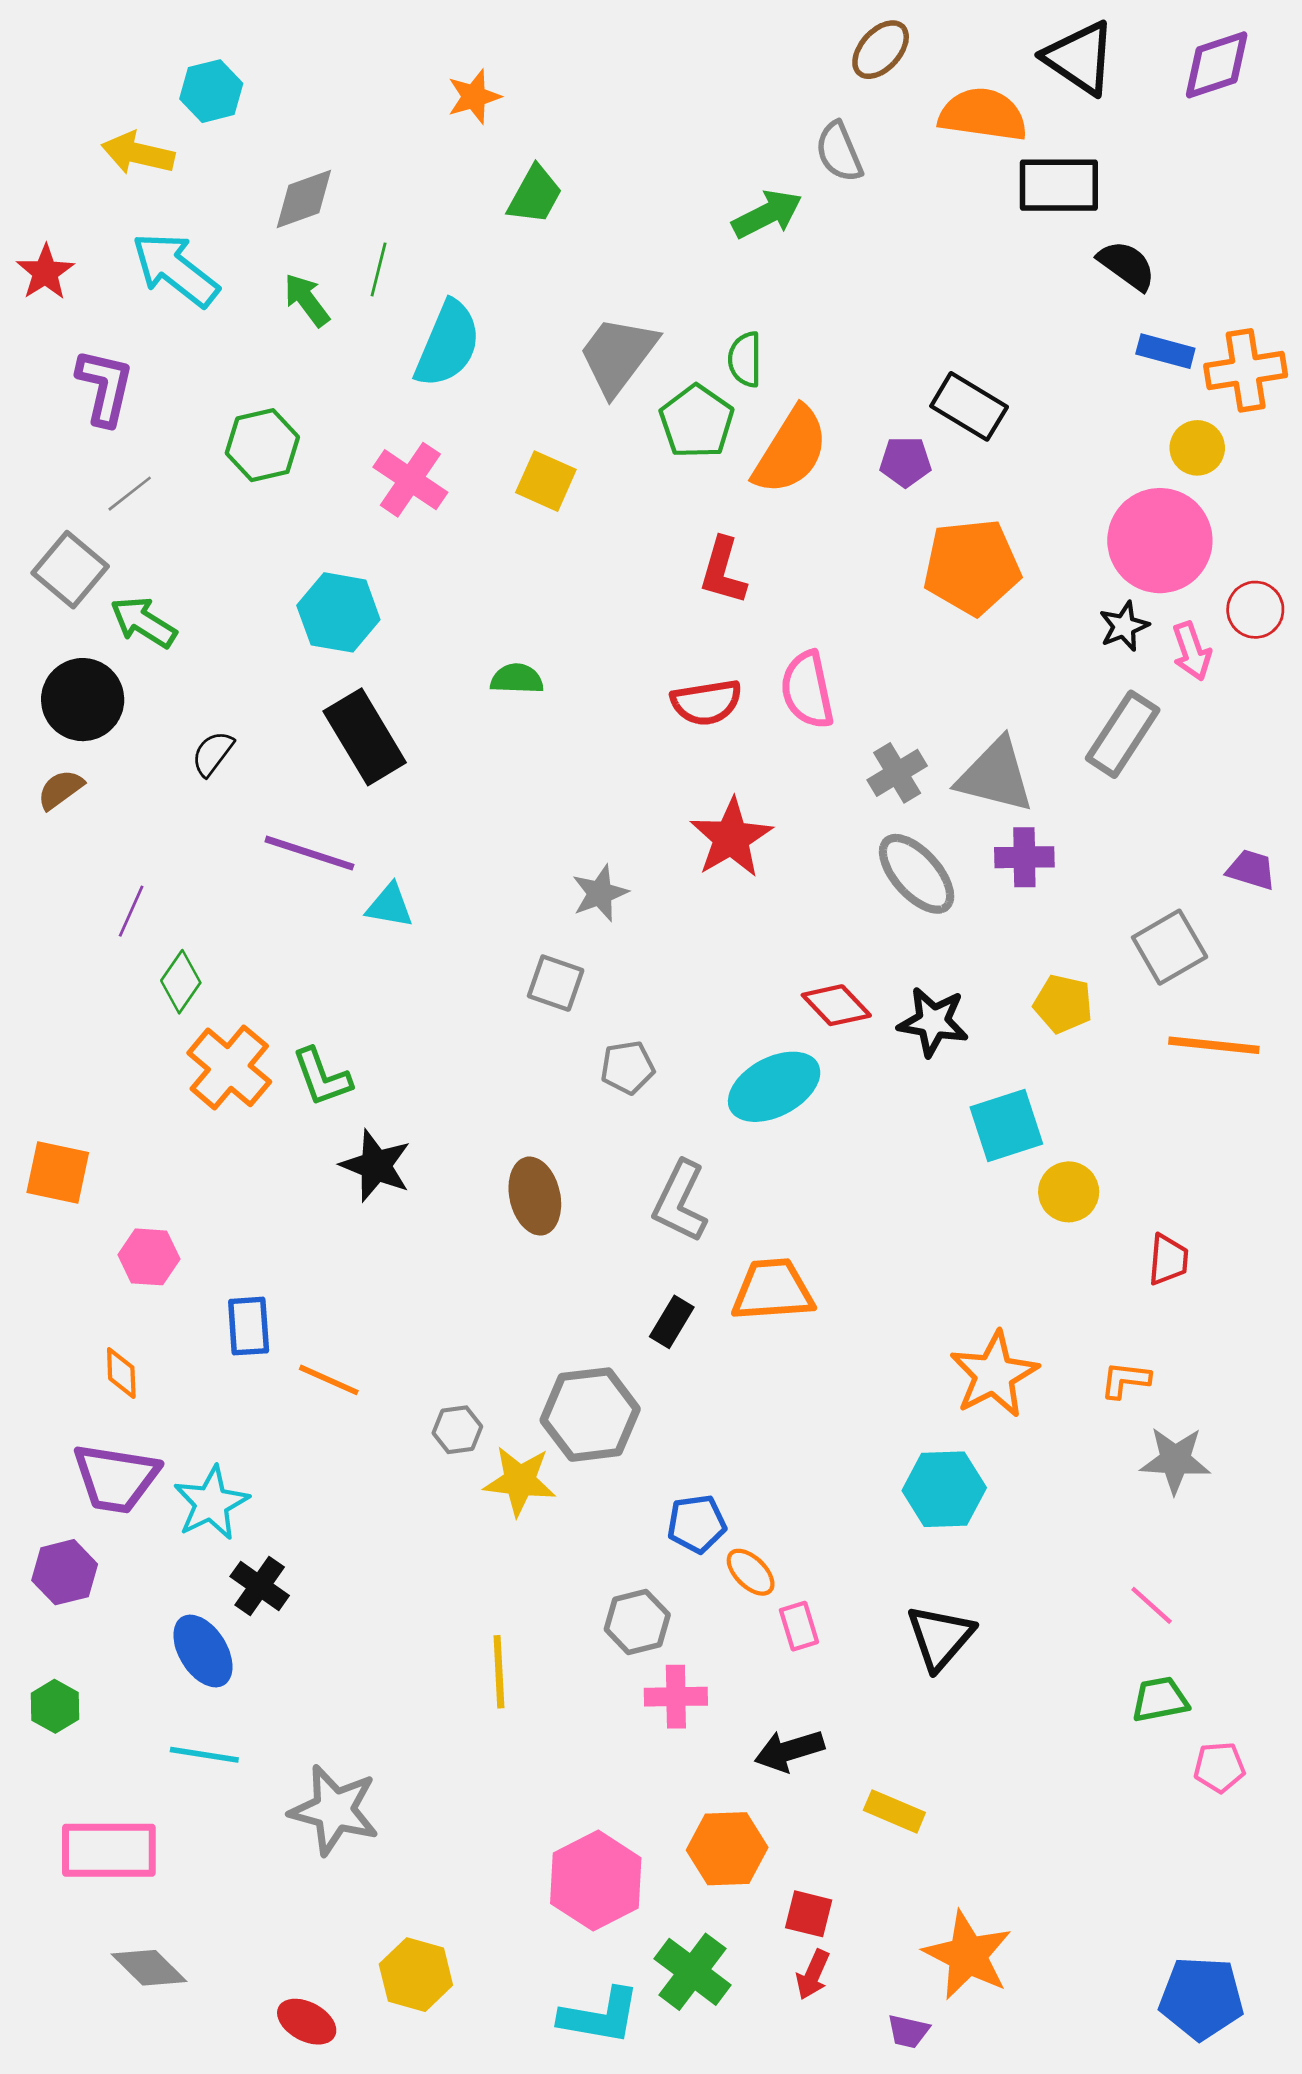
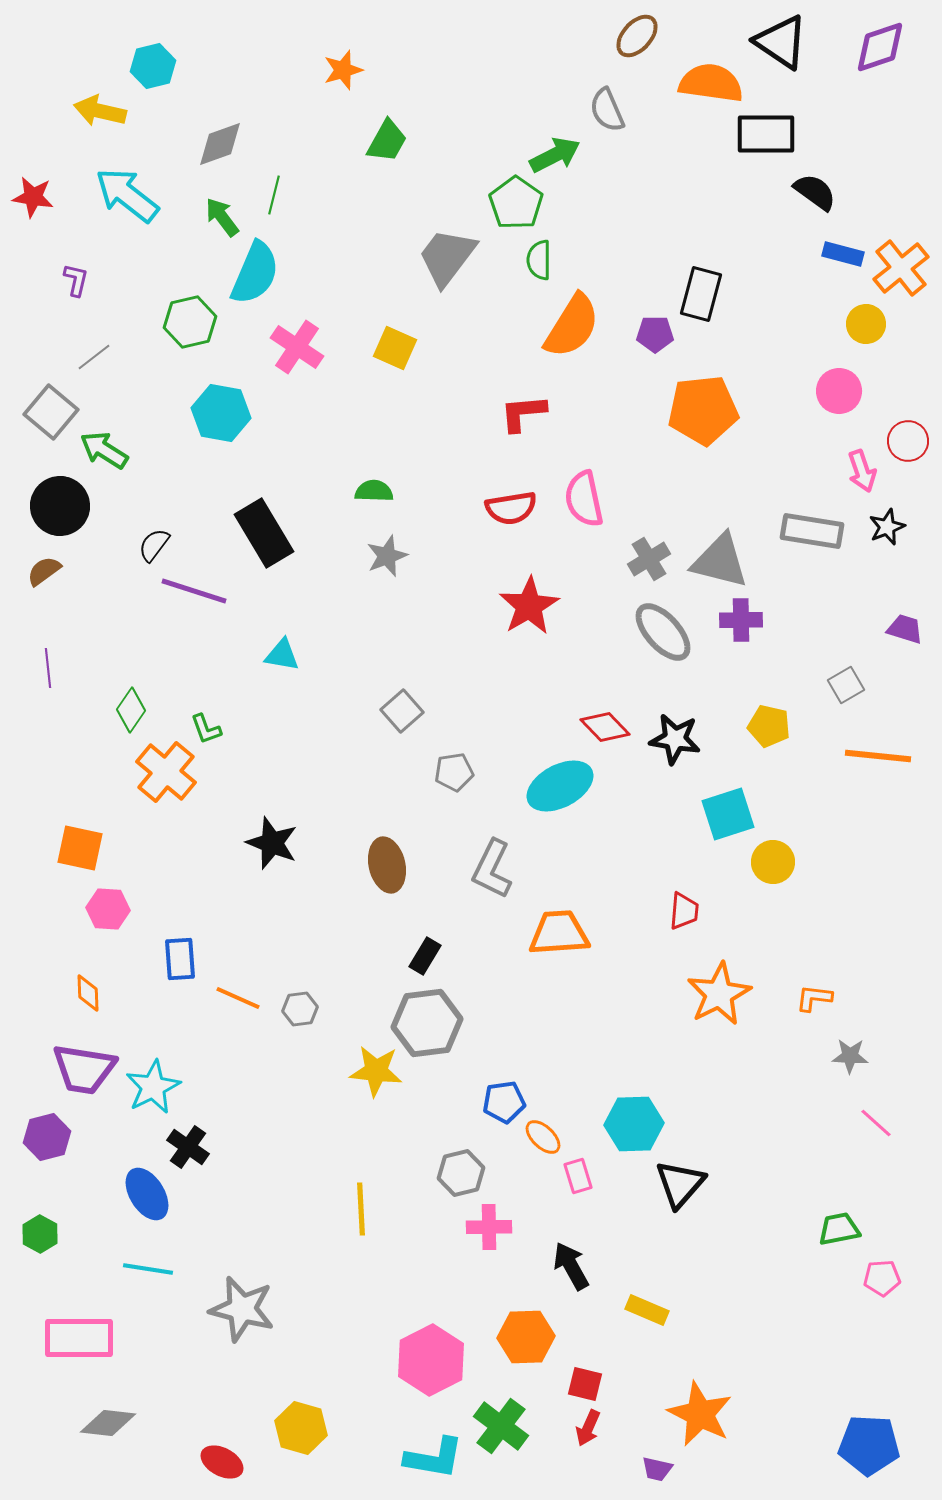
red star: (45, 272) -> (33, 197), turned -30
cyan semicircle: (448, 344) -> (255, 273), moved
orange cross: (1246, 370) -> (901, 268), turned -30
purple L-shape: (105, 387) -> (76, 280), size x0.6
black rectangle: (969, 406) -> (701, 294), turned 74
green pentagon: (697, 422) -> (516, 203), moved
pink circle: (1160, 541) -> (839, 391), size x0.6
red L-shape: (723, 571) -> (523, 413), turned 69
cyan hexagon: (338, 612) -> (221, 413), moved
black star: (1124, 626) -> (887, 527), moved
gray rectangle: (1123, 734) -> (812, 531), turned 66
purple line: (309, 853) -> (194, 591), moved
gray star: (600, 893) -> (387, 556), moved
purple line: (131, 911) -> (48, 668), moved, turned -30
gray square: (1170, 947) -> (846, 685), size x0.7
gray square: (556, 983) -> (402, 711), turned 30
green L-shape: (322, 1077) -> (206, 729), moved, size x0.7
orange square: (58, 1173) -> (80, 848), moved
red trapezoid: (1168, 1260) -> (684, 911), moved
black rectangle: (672, 1322) -> (425, 956), moved
gray hexagon: (457, 1430) -> (300, 1009), moved
gray star: (1175, 1460) -> (850, 1056), size x0.7
cyan hexagon: (944, 1489) -> (634, 1124), moved
pink line: (1152, 1605) -> (876, 1123), moved
black arrow: (789, 1751) -> (571, 1266), turned 78
gray diamond: (149, 1968) -> (108, 1423), turned -38

